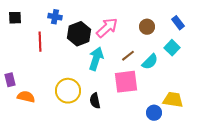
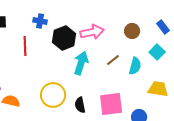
pink arrow: (107, 28) -> (92, 32), turned 30
cyan semicircle: (150, 62) -> (135, 66), turned -30
pink square: (126, 82) -> (111, 104), moved
yellow trapezoid: (173, 100) -> (158, 89), moved

